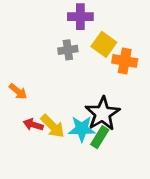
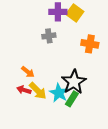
yellow square: (104, 44) -> (75, 13), moved
orange arrow: (18, 91) -> (28, 72), moved
cyan star: (82, 129) -> (59, 93), turned 30

